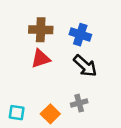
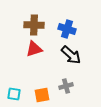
orange square: (50, 114) -> (42, 95), turned 35

